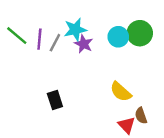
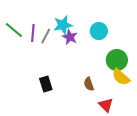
green circle: (140, 33) -> (117, 60), moved
yellow semicircle: (121, 92) -> (121, 77), moved
brown semicircle: (141, 116) -> (89, 84), moved

